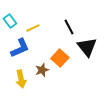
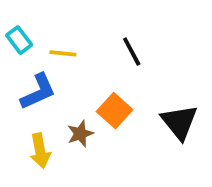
yellow line: (33, 28) -> (63, 53), turned 32
black triangle: (87, 47) -> (179, 122), moved

